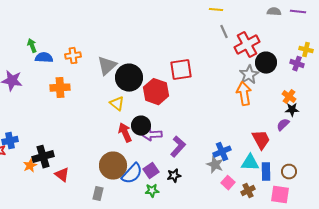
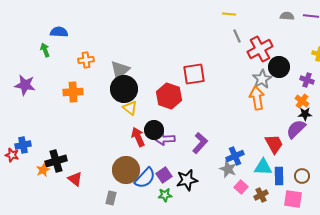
blue semicircle: (44, 58) -> (59, 32), moved
purple cross: (297, 64) -> (307, 80), moved
black circle: (129, 78) -> (124, 89), moved
purple semicircle: (283, 125) -> (296, 129), size x1.5
purple L-shape: (178, 147) -> (200, 143), moved
black star: (174, 176) -> (187, 180), size x1.5

